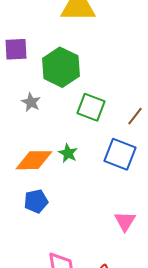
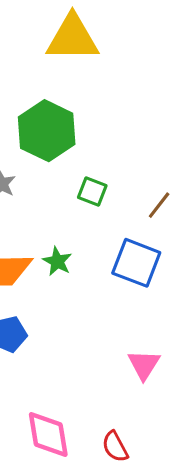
green square: (91, 107) -> (92, 191), size x0.7

